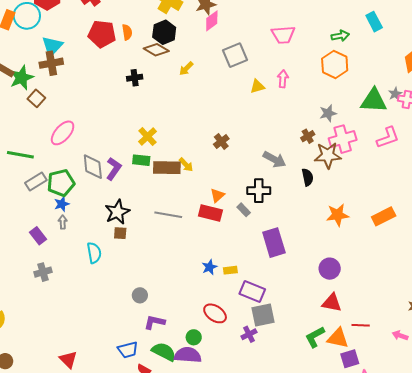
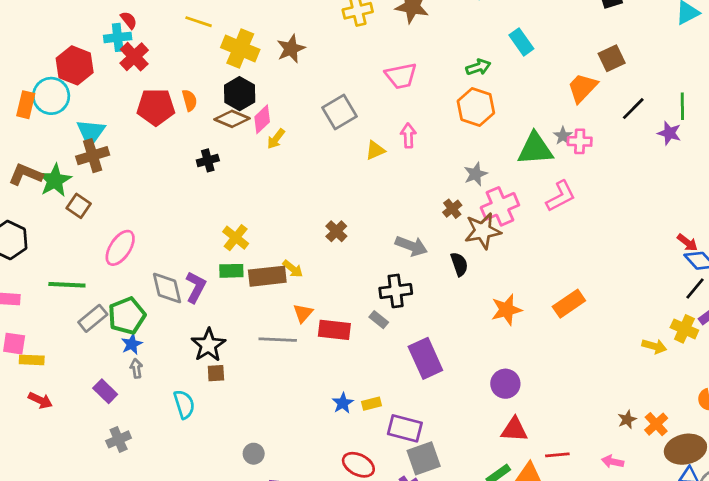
pink diamond: (212, 21) -> (262, 119), moved
orange triangle: (217, 195) -> (303, 313), moved

